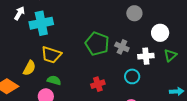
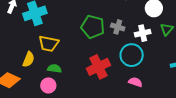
cyan circle: (132, 76) -> (132, 55), size x1.5
red cross: (98, 84) -> (98, 67), size x1.6

